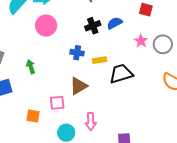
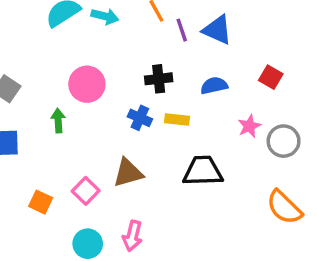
pink circle: (46, 26) -> (87, 84), moved
black cross: (93, 26) -> (159, 79), moved
yellow rectangle: (100, 60) -> (177, 120), moved
pink square: (57, 103) -> (86, 191), turned 35

